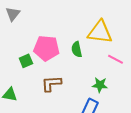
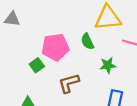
gray triangle: (13, 14) -> (12, 19), turned -49
green star: (100, 85) -> (108, 65), moved

